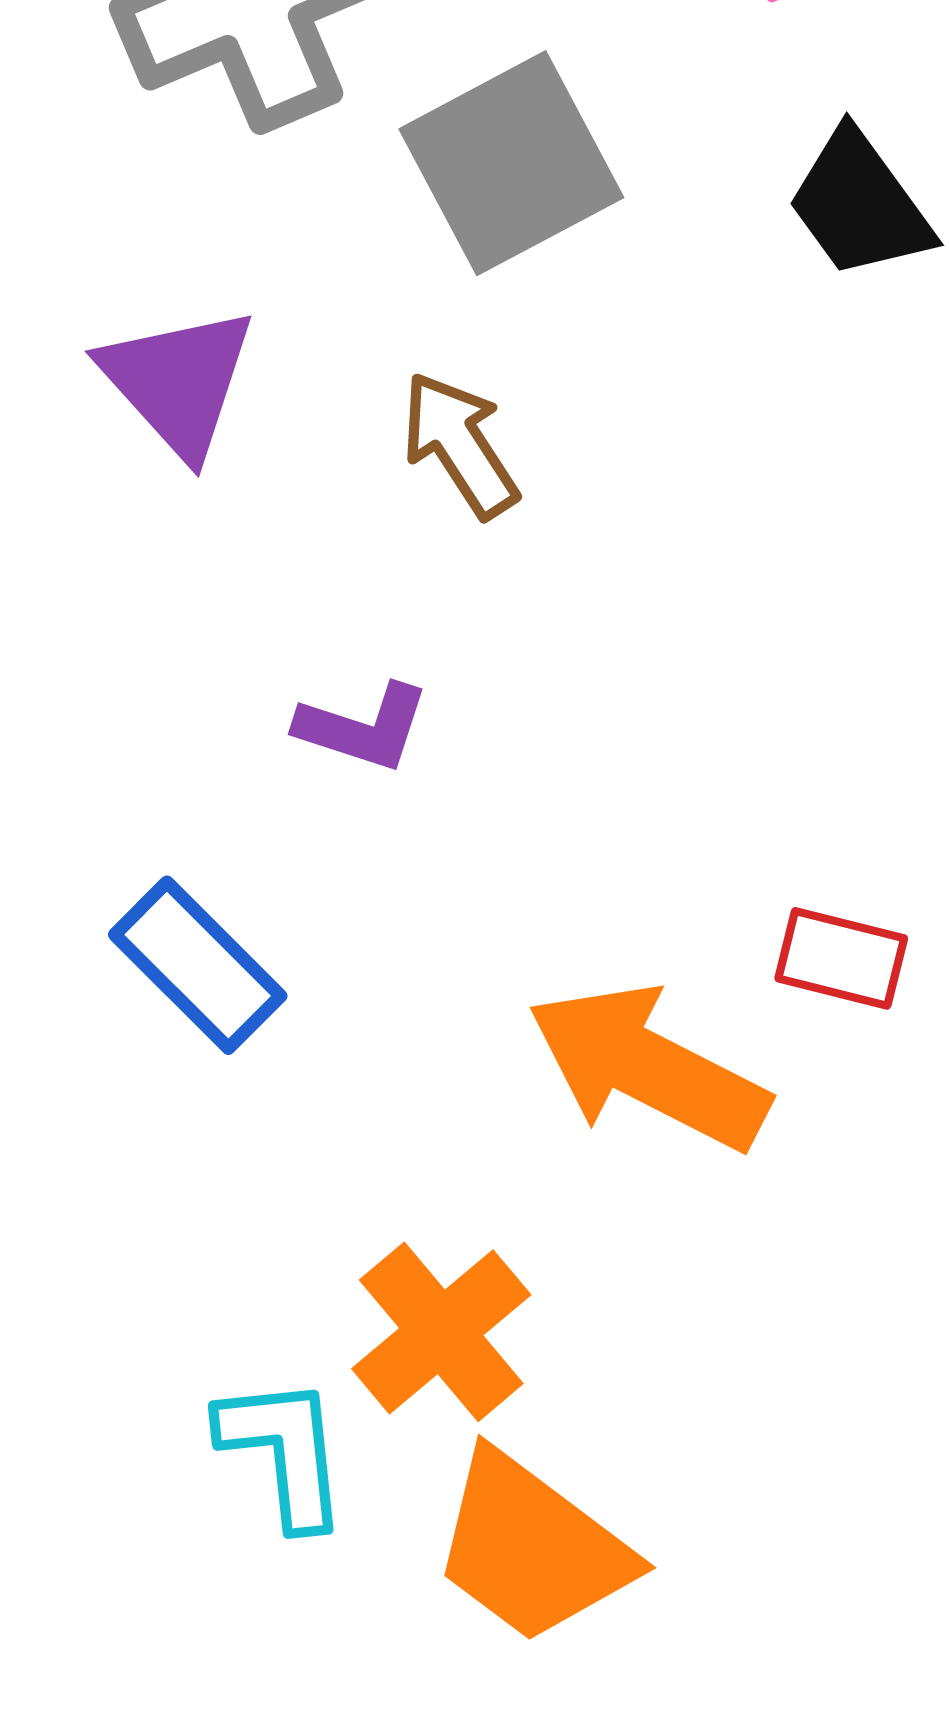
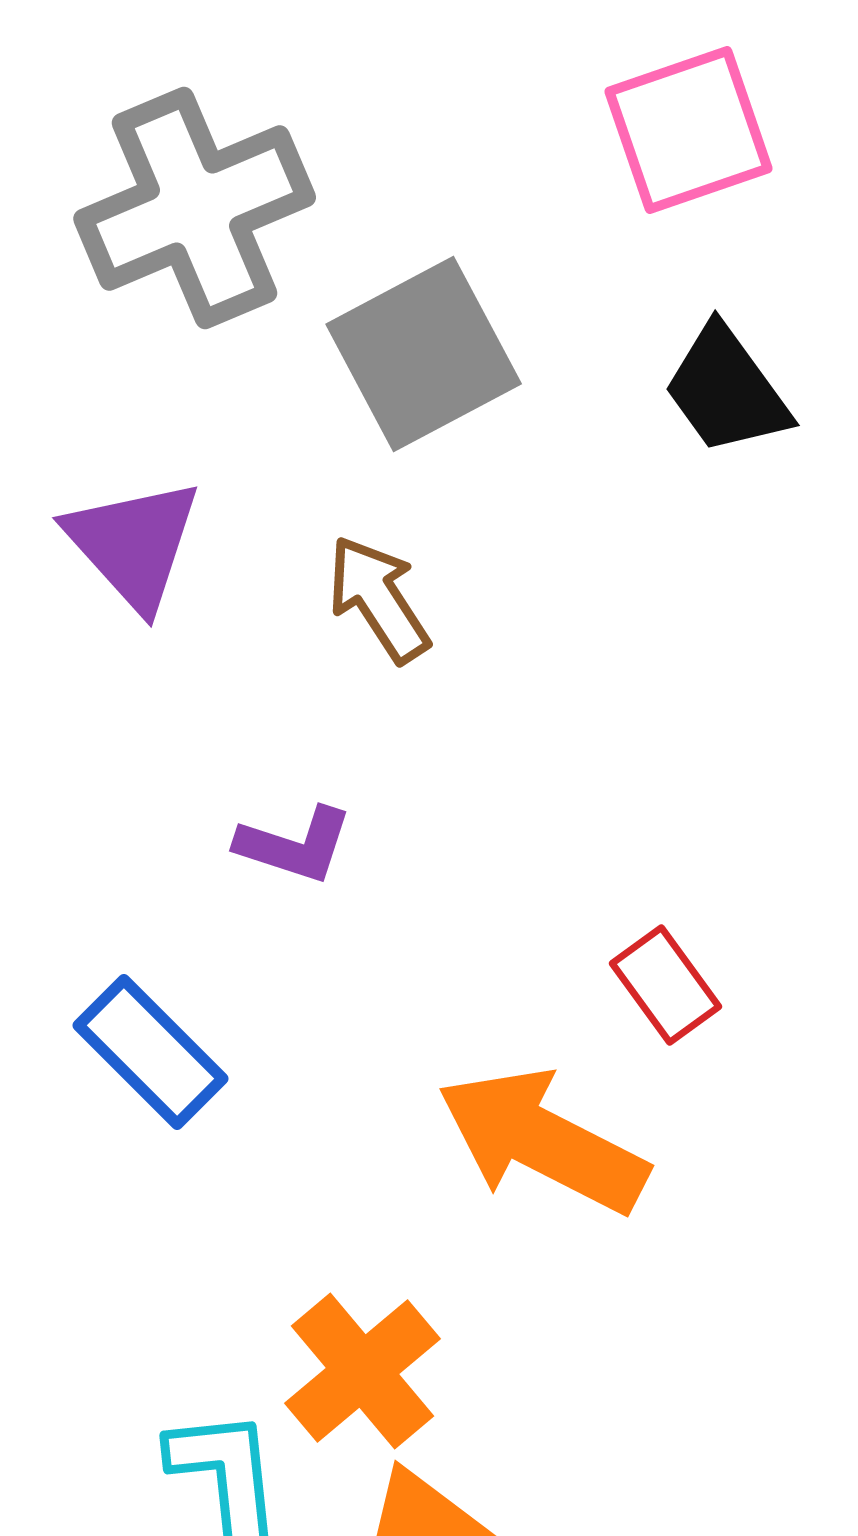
red rectangle: (841, 958) -> (666, 985), moved, turned 40

